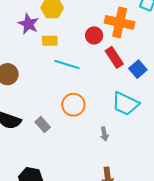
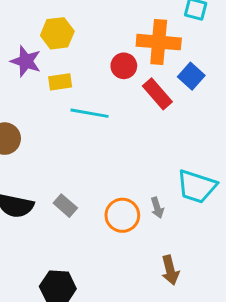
blue square: (138, 69) -> (191, 76), moved
cyan trapezoid: (125, 104) -> (197, 186), moved
orange circle: (73, 105) -> (122, 215), moved

